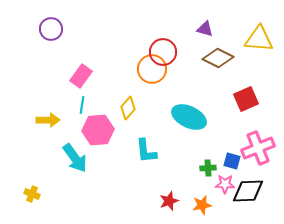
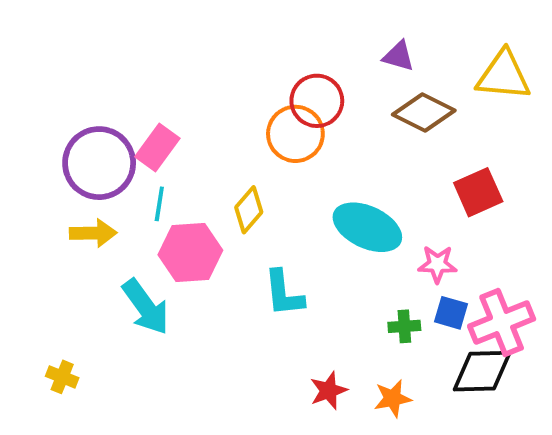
purple circle: (51, 29) -> (99, 163), moved, size x1.6
pink cross: (258, 148) -> (502, 322), moved
pink star: (225, 184) -> (437, 264), moved

